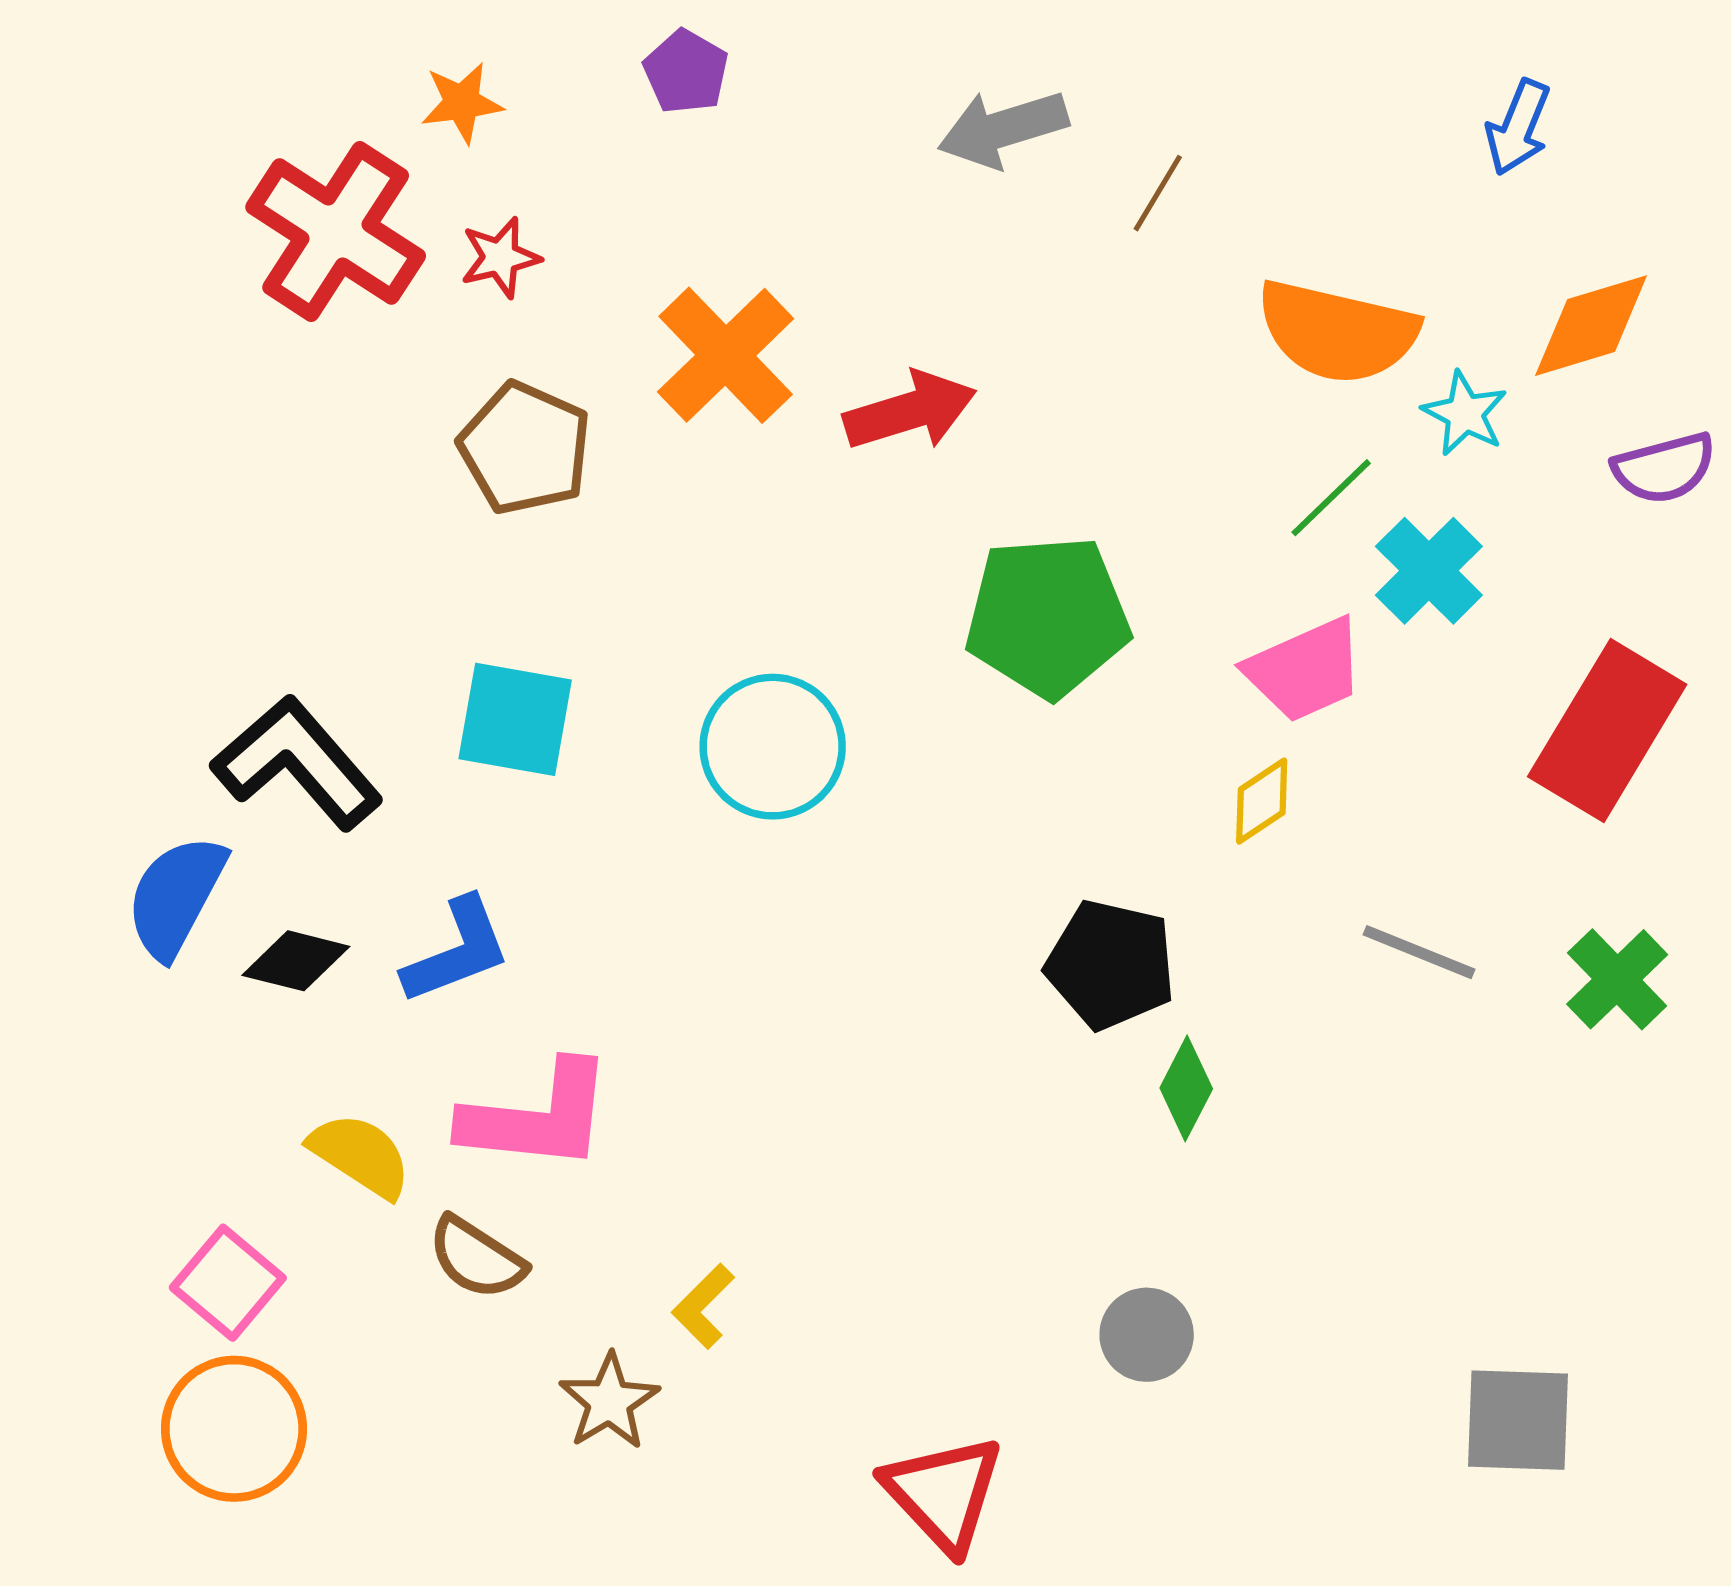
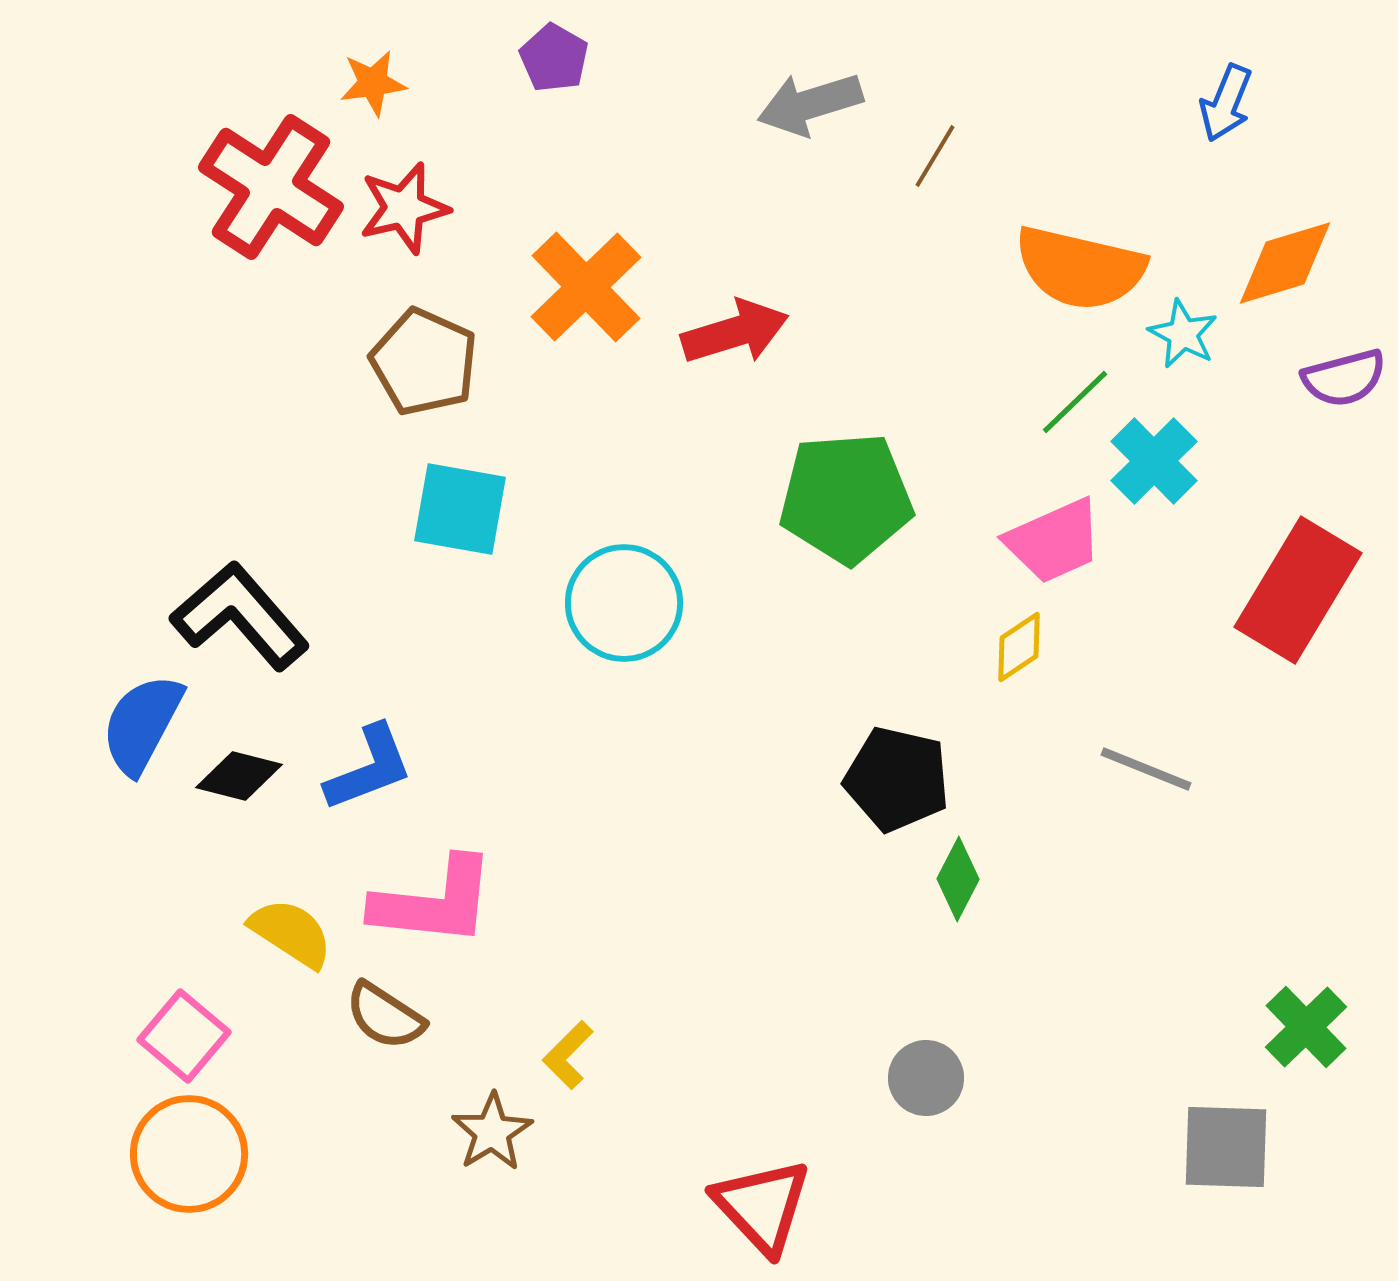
red star: (500, 257) -> (404, 208), size x1.4
cyan square: (515, 719) -> (460, 509), moved
green cross: (1617, 979) -> (1306, 1027), moved

